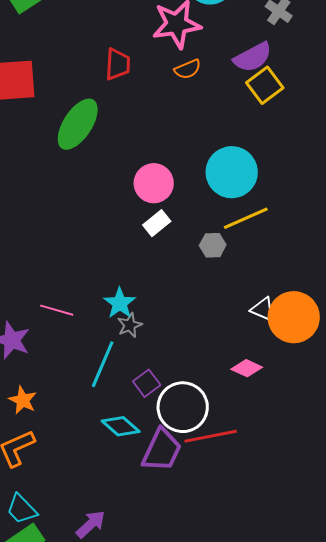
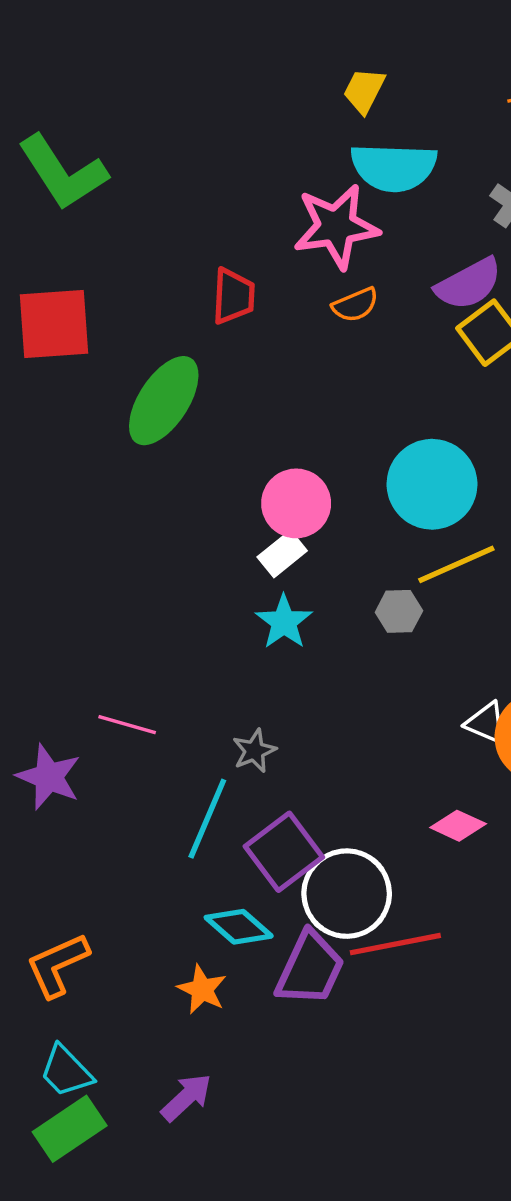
white rectangle: (157, 223) -> (282, 554), moved
cyan star: (120, 303) -> (284, 622), moved
purple square: (147, 383) -> (284, 852), size x1.6
orange star: (23, 400) -> (202, 989), moved

